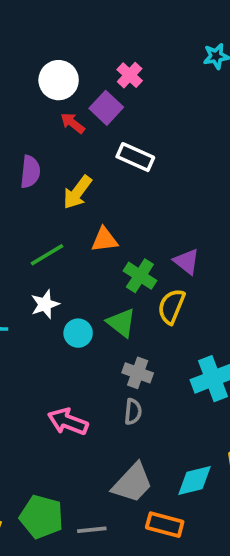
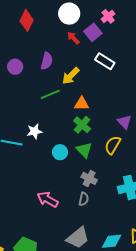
green line: (47, 255) -> (50, 94), moved
green cross: (140, 276) -> (82, 125), moved
white star: (45, 304) -> (34, 131), moved

